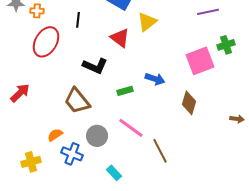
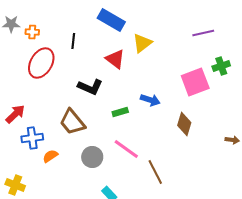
blue cross: (72, 154) -> (32, 138), moved, turned -30
yellow cross: (31, 162) -> (15, 185), moved, turned 36

